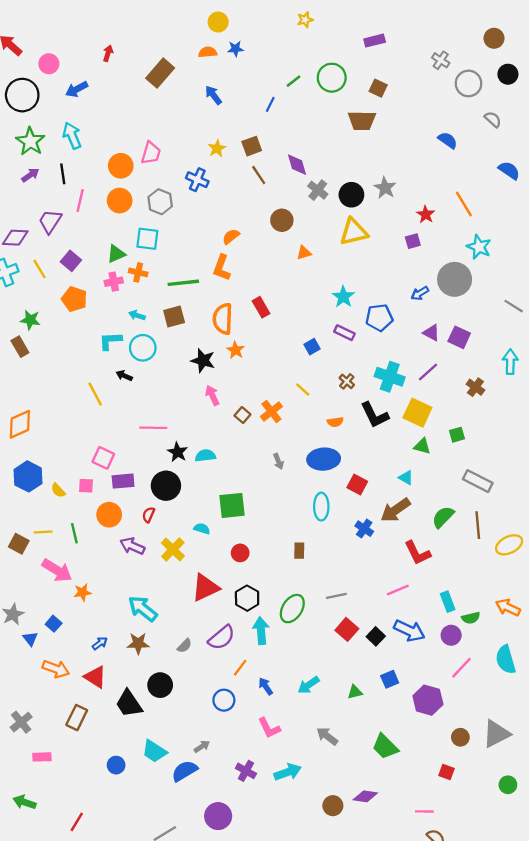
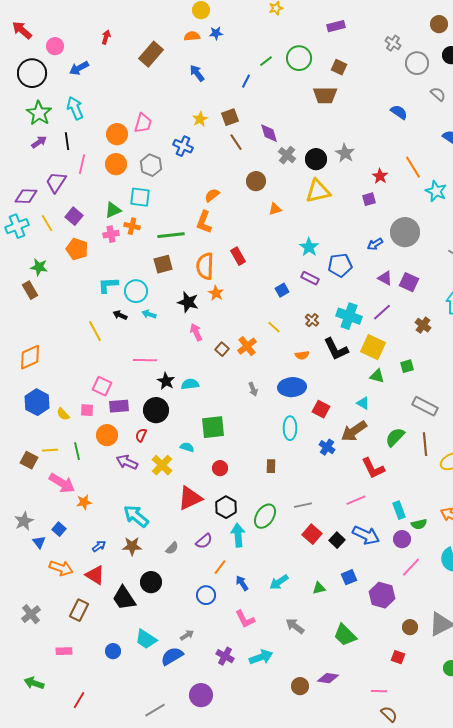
cyan star: (479, 247) -> (436, 191), moved
cyan arrow: (137, 315) -> (149, 314), moved
purple semicircle: (222, 638) -> (204, 541), size x0.7
pink rectangle: (42, 757) -> (64, 651), moved

